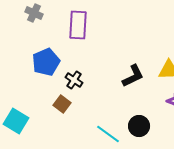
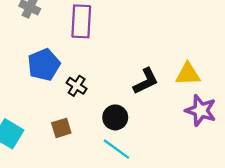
brown square: (62, 104) -> (61, 128), moved, turned 36
black circle: (139, 126) -> (115, 117), moved

